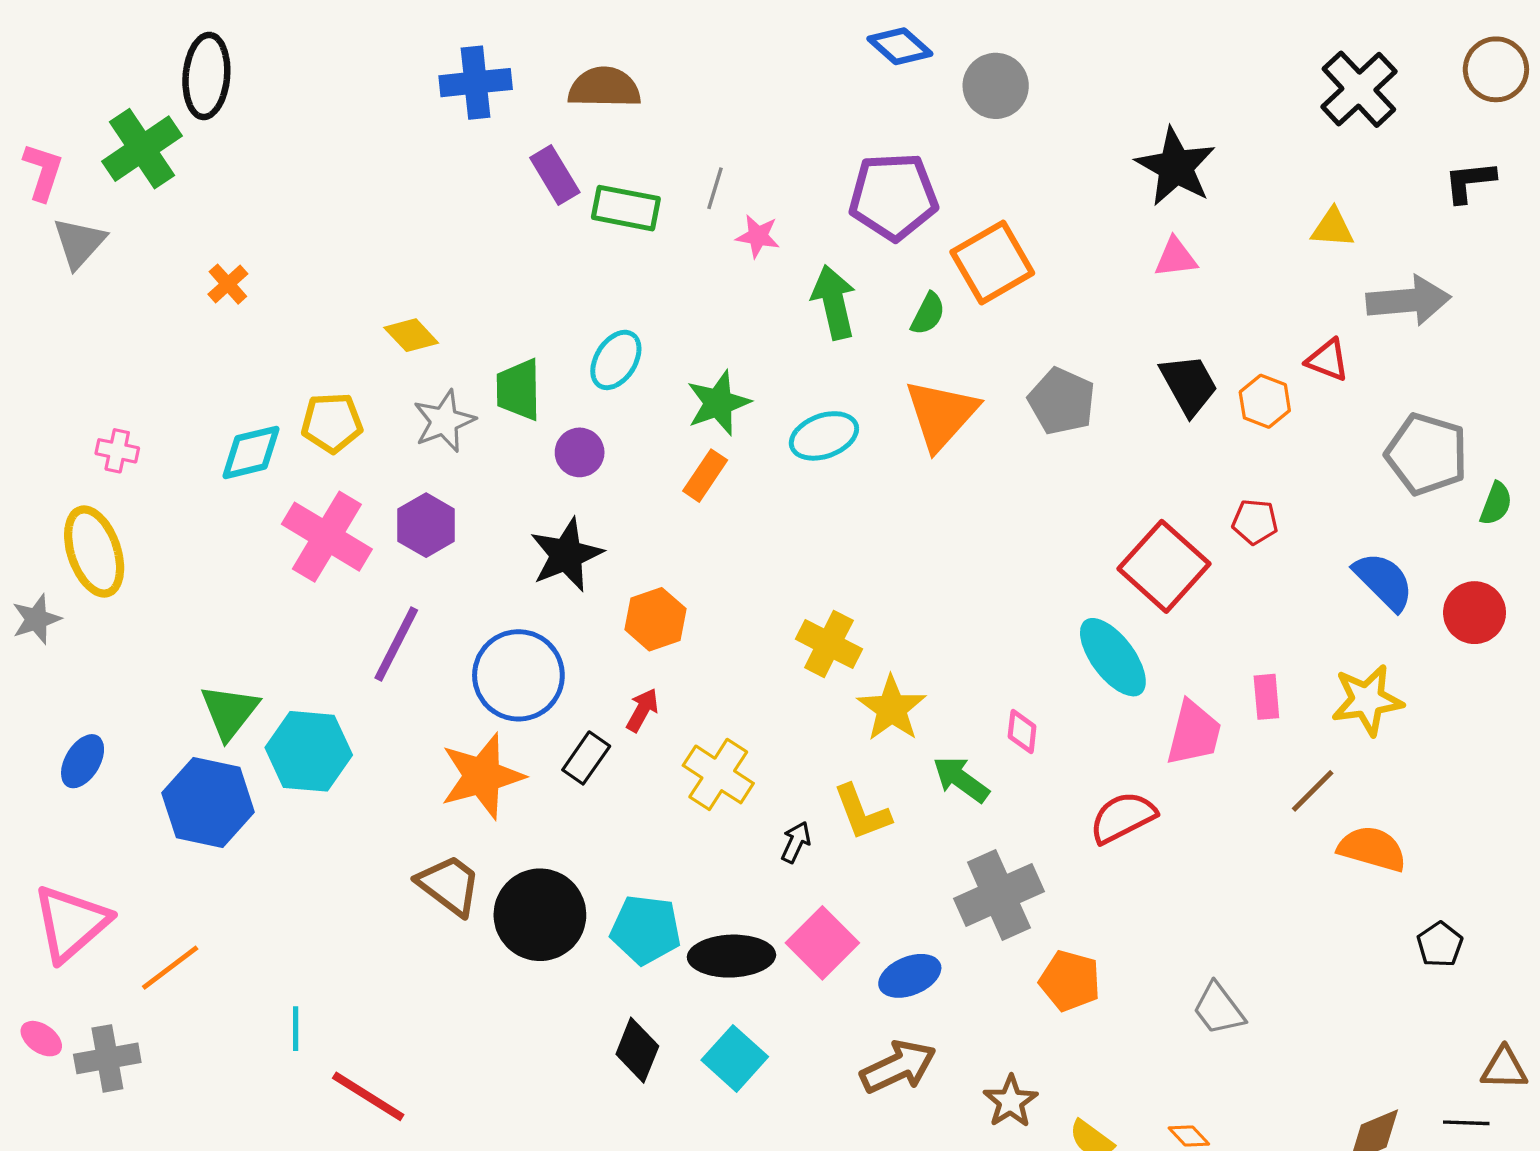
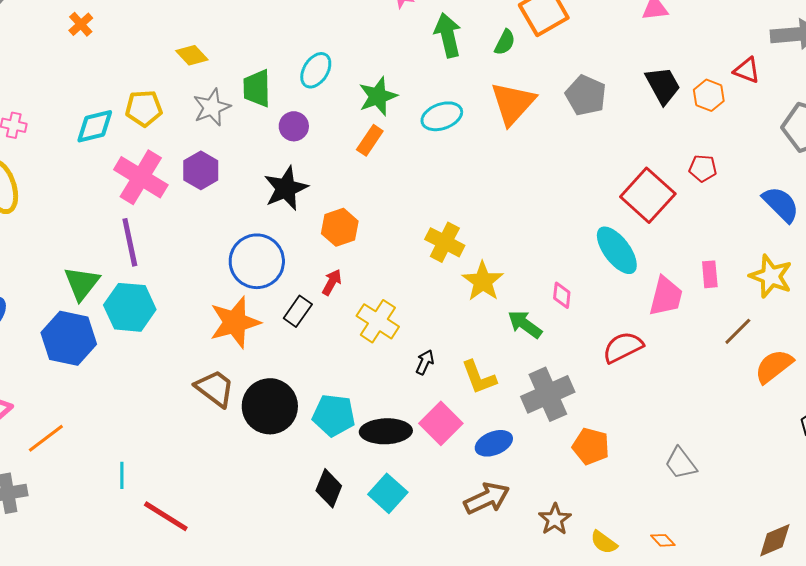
purple line: (396, 644) -> (130, 242), moved, turned -39
yellow star: (1367, 700) -> (771, 276), turned 30
yellow L-shape: (862, 812) -> (479, 377), moved
orange semicircle: (1372, 849) -> (774, 366), turned -54

